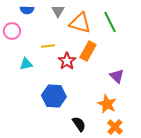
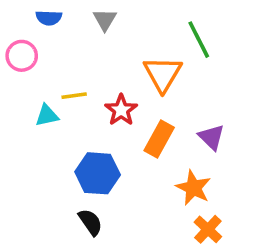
orange triangle: (80, 23) -> (163, 74), moved, turned 45
yellow line: (48, 46) -> (74, 96), moved
orange rectangle: (88, 51) -> (159, 139), moved
black semicircle: (79, 124) -> (90, 222), moved

